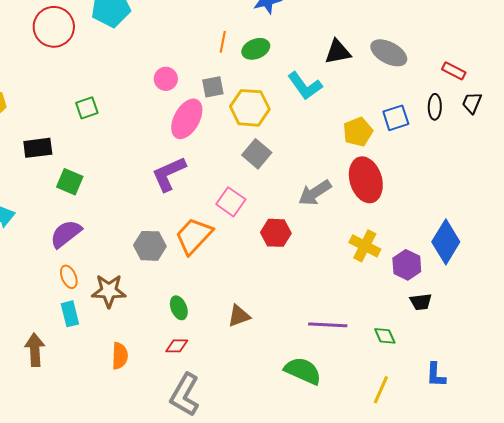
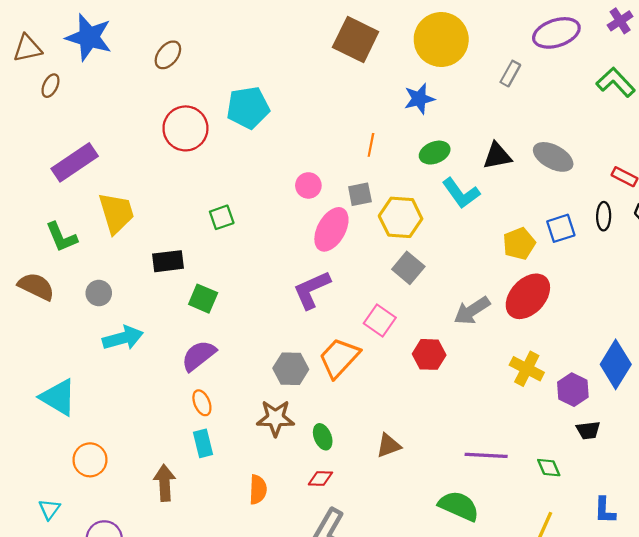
green ellipse: (256, 49) -> (435, 153), moved
red ellipse: (366, 180) -> (528, 296), turned 60
brown star: (109, 291) -> (275, 418), moved

